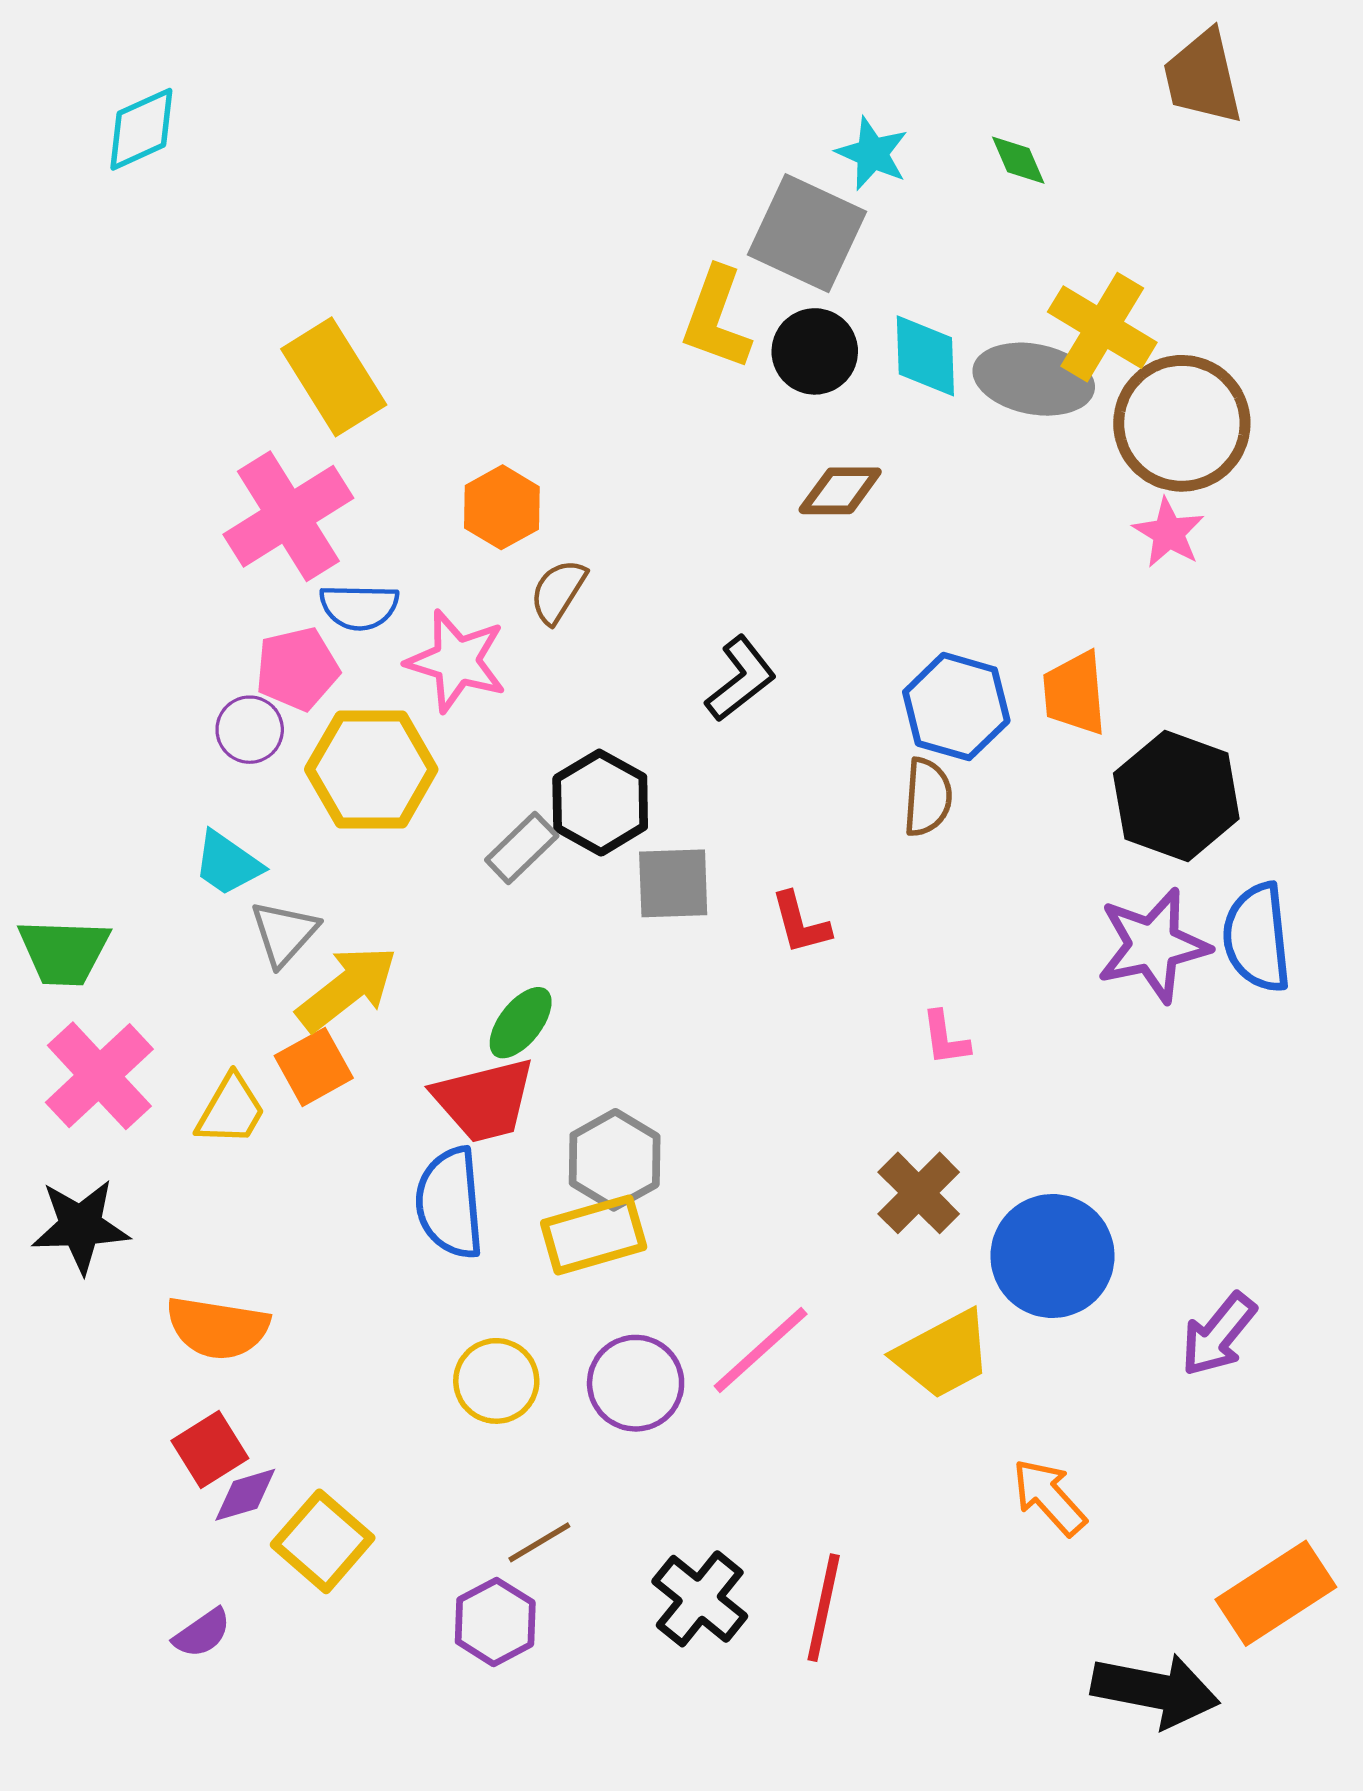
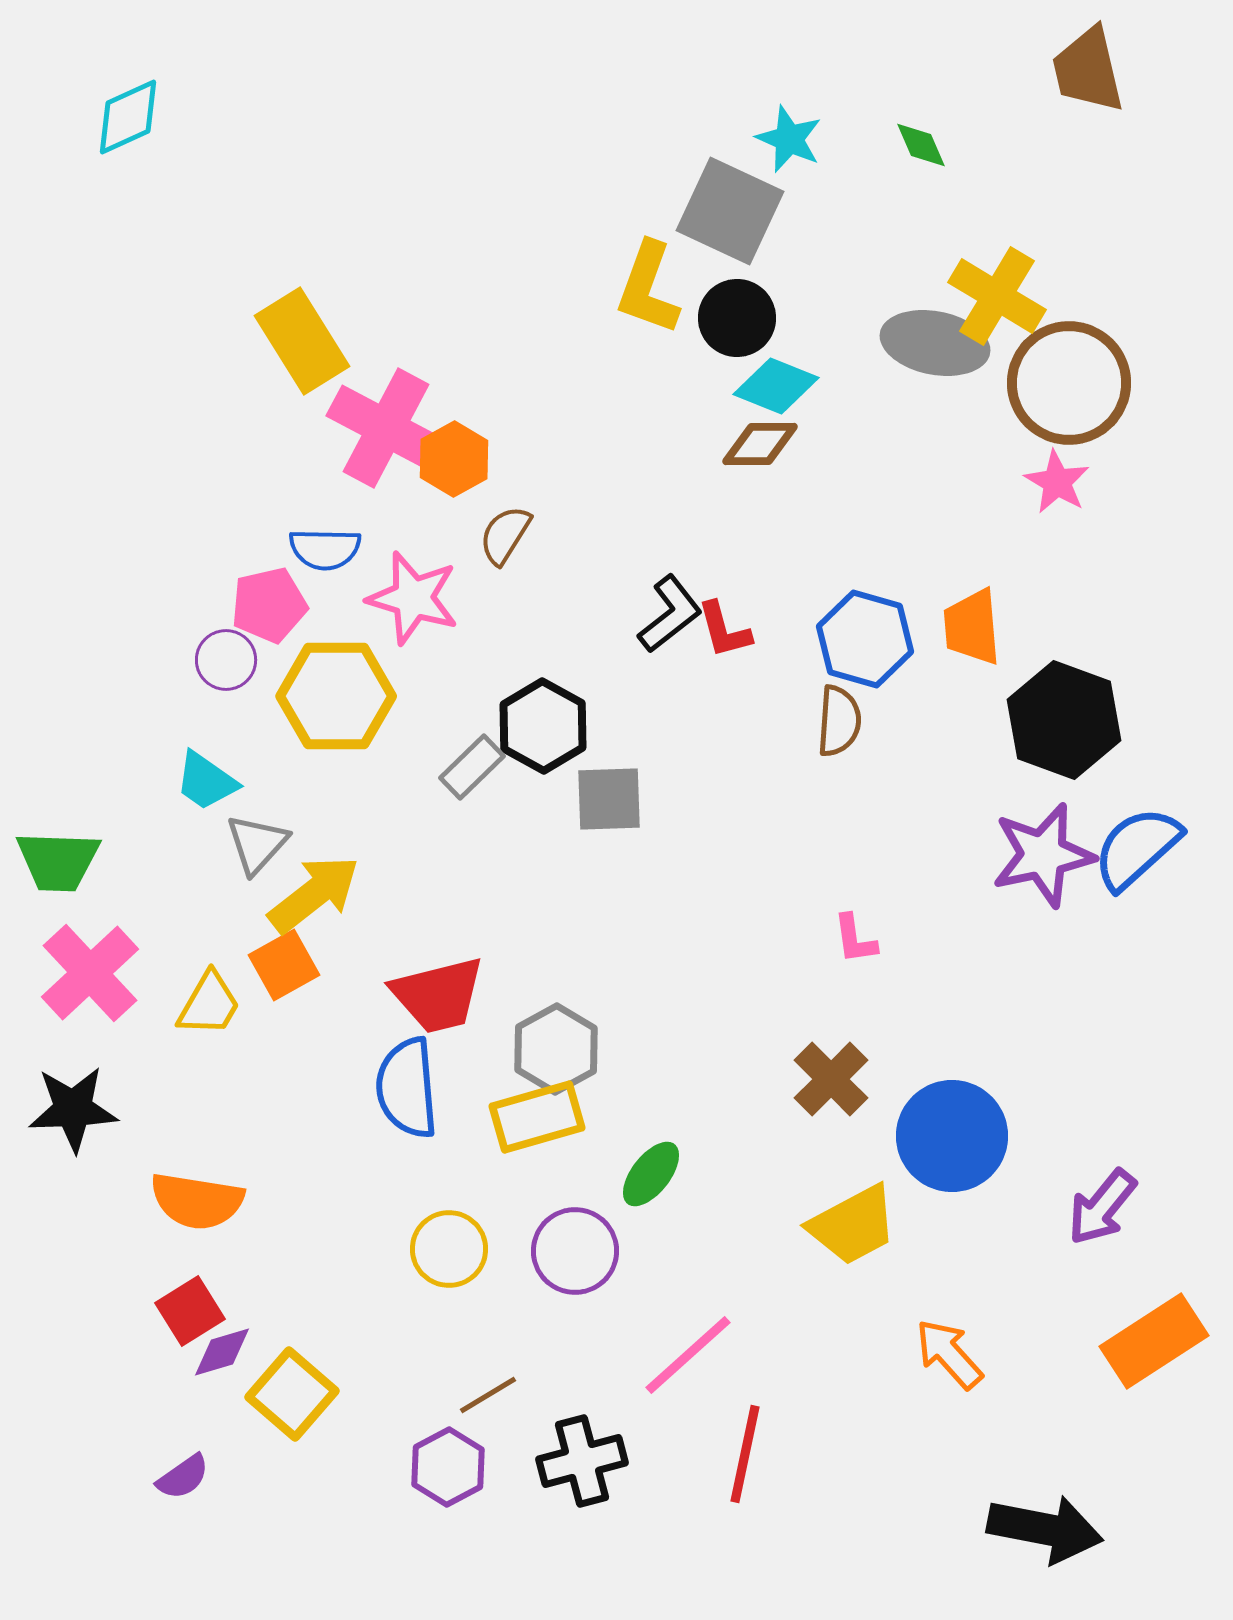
cyan diamond: (925, 356) -> (776, 386), moved, turned -66
pink cross: (288, 516) -> (386, 428), moved, turned -30
red L-shape: (800, 923) -> (724, 630), moved
blue semicircle: (1257, 938) -> (1137, 848), turned 54
green ellipse: (521, 1023) -> (651, 1174), moved
pink line: (761, 1350) -> (688, 1355), moved
orange rectangle: (1276, 1593) -> (1154, 1341), moved
black cross: (700, 1599) -> (582, 1461), moved, turned 36

